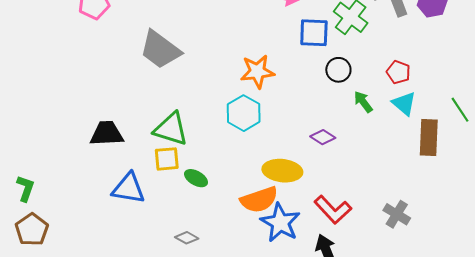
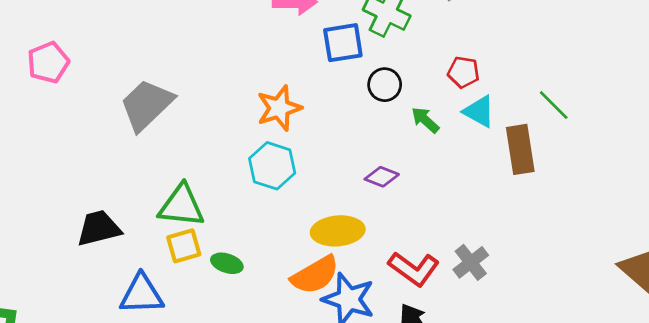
gray trapezoid: (160, 50) -> (147, 105), turned 111
gray cross: (397, 214) -> (471, 262), moved, turned 32

